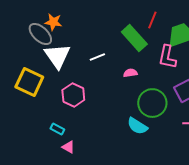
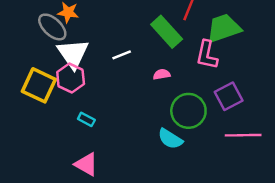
pink hexagon: (73, 95) -> (71, 78), moved
cyan rectangle: (57, 129) -> (86, 119), moved
pink triangle: (68, 147) -> (86, 164), size x1.5

